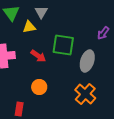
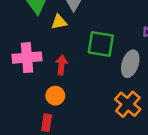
red arrow: (38, 56) -> (61, 65), moved, turned -119
orange circle: (39, 87) -> (55, 96), moved

